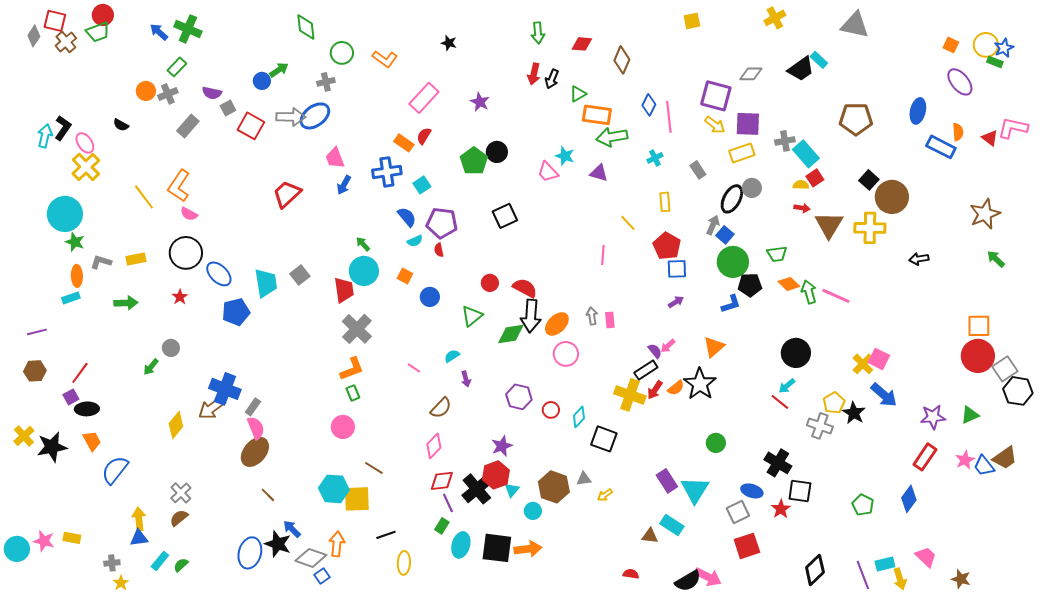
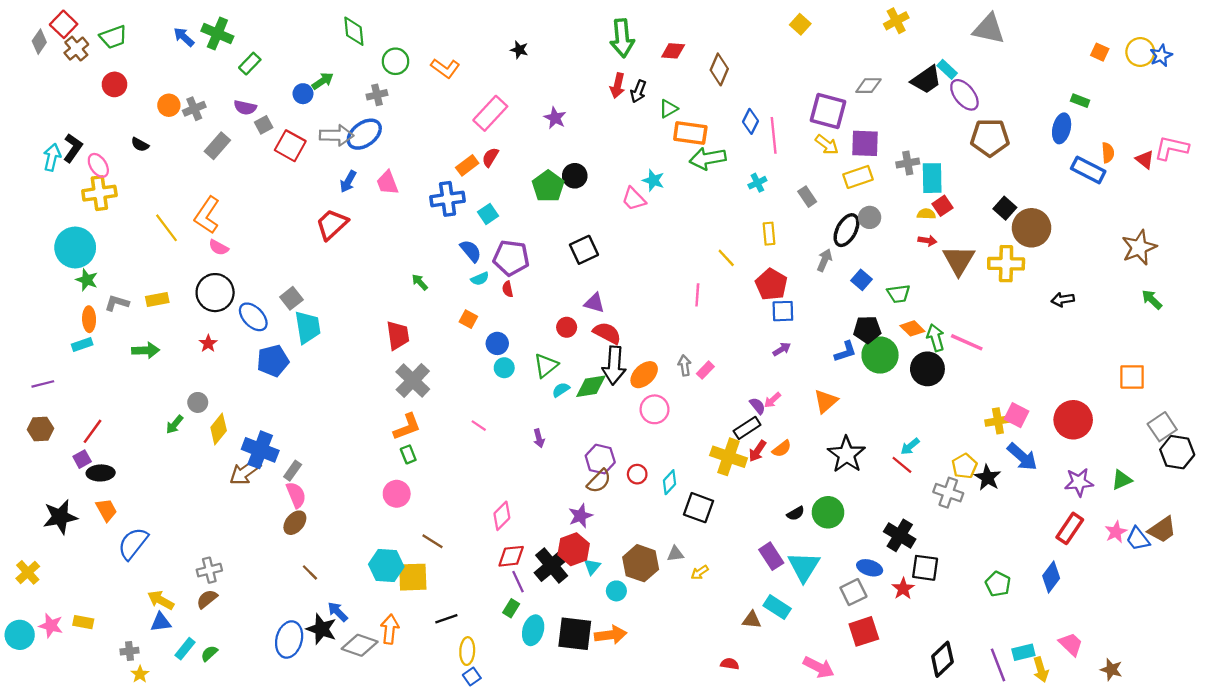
red circle: (103, 15) -> (114, 84), moved
red square: (55, 21) -> (64, 24), turned 30
yellow square: (692, 21) -> (800, 24), turned -36
green arrow: (538, 33) -> (622, 38), size x1.5
green rectangle: (995, 62) -> (1080, 101), moved
green rectangle: (177, 67) -> (250, 64), moved
purple ellipse: (960, 82) -> (964, 95), moved
orange rectangle: (404, 143) -> (467, 165), turned -72
cyan rectangle: (806, 154) -> (932, 178), turned 40
yellow cross: (86, 167) -> (99, 193), turned 36
purple triangle: (599, 173) -> (594, 303), moved
blue arrow: (344, 185) -> (348, 182), moved
blue square: (725, 235) -> (862, 280), moved
green circle: (733, 262) -> (880, 355), moved
cyan circle: (364, 271) -> (504, 368), moved, size x0.6
gray square: (300, 275) -> (291, 298), moved
pink rectangle: (610, 320) -> (705, 370), turned 49
black circle: (796, 353) -> (927, 369), moved
cyan semicircle: (452, 356) -> (561, 390), moved
red circle: (978, 356) -> (1073, 420), moved
yellow cross: (863, 364) -> (998, 421), turned 35
black star: (700, 384) -> (846, 454), moved
brown semicircle: (441, 408) -> (599, 481), moved
yellow diamond: (176, 425) -> (219, 429), moved
yellow cross: (24, 436) -> (28, 572), moved
green circle: (716, 443) -> (828, 512), size x1.4
brown ellipse: (255, 452) -> (295, 523), size x0.7
gray cross: (181, 493) -> (209, 570), turned 30
yellow arrow: (139, 519) -> (161, 600), turned -55
blue square: (322, 576) -> (472, 676), moved
black semicircle: (688, 581) -> (796, 513), moved, size x0.6

